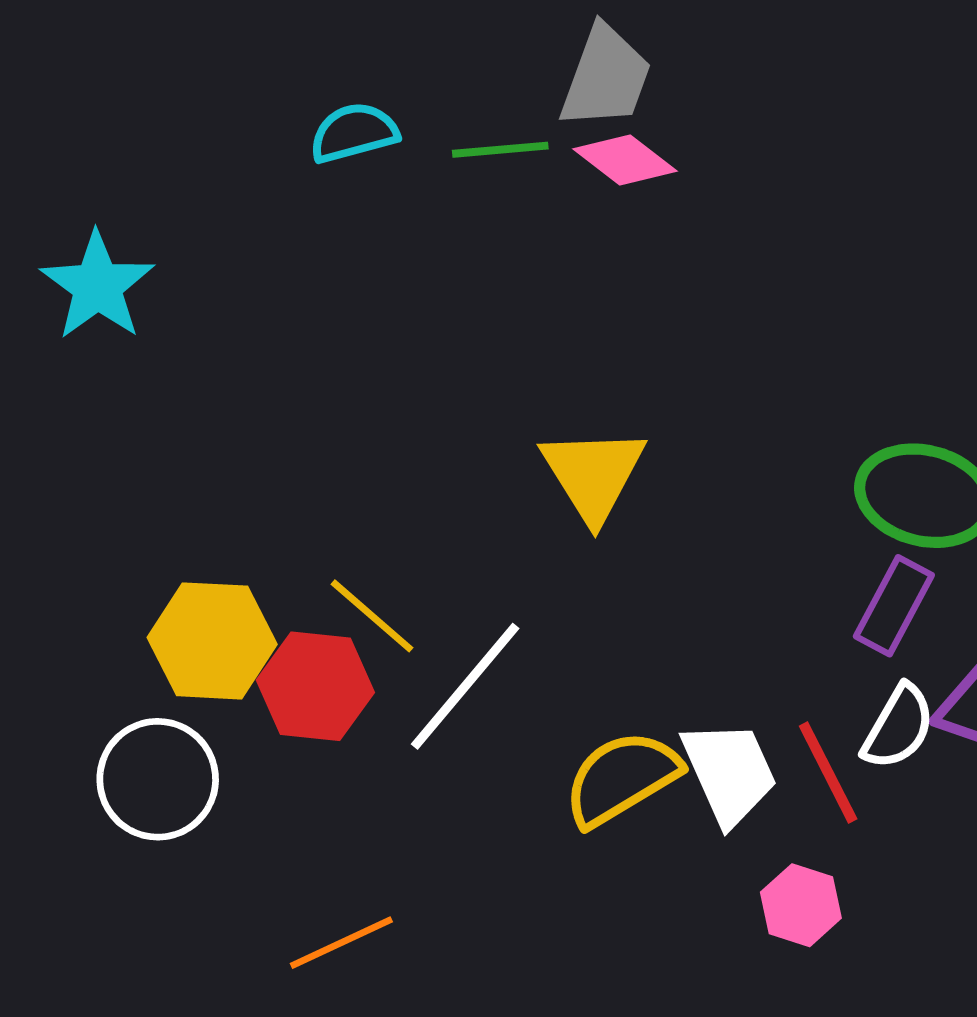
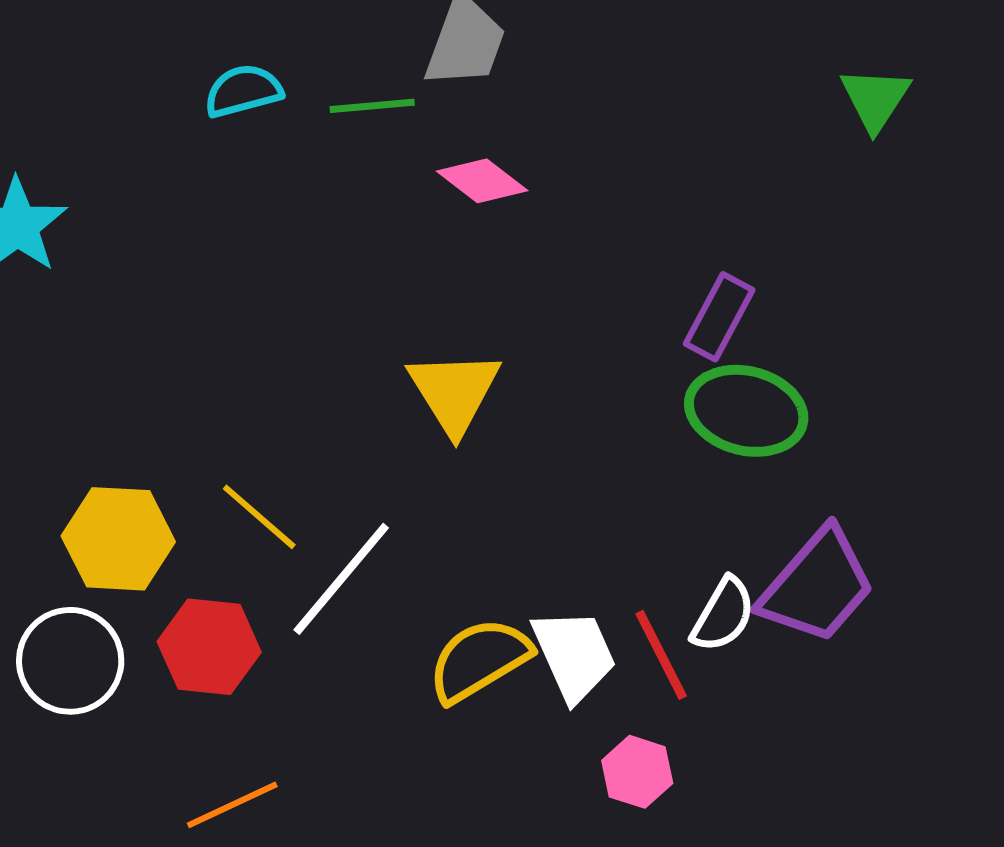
pink diamond: (625, 160) -> (482, 181), moved
purple rectangle: (894, 606) -> (719, 317), moved
red hexagon: (315, 686) -> (209, 647), moved

